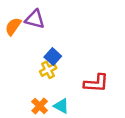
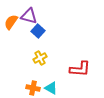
blue square: (53, 57) -> (38, 31), moved
orange cross: (40, 106) -> (33, 88), turned -32

